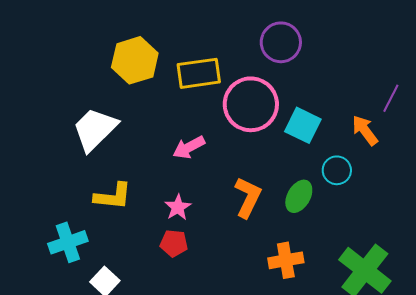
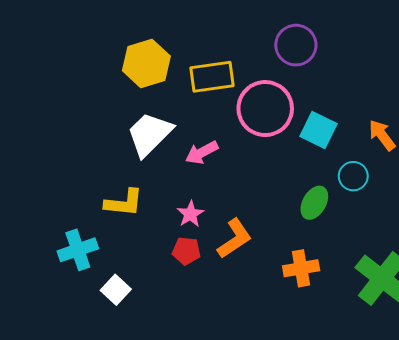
white trapezoid: (95, 129) -> (149, 134), moved
orange L-shape: (248, 197) -> (234, 239), moved, turned 30

